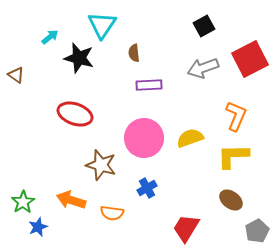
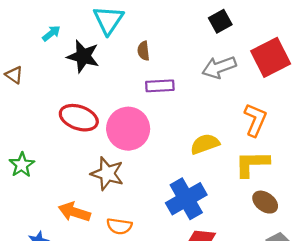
pink circle: (144, 138) -> (128, 129), moved
blue cross: (147, 188) -> (186, 199), moved, size x1.8
brown ellipse: (231, 200) -> (265, 202), moved
green star: (23, 202) -> (22, 165), moved

